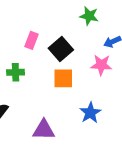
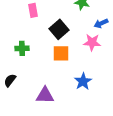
pink rectangle: (31, 40) -> (33, 10), moved, turned -32

